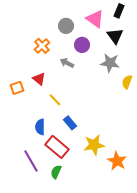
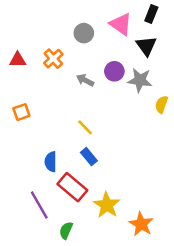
purple circle: (82, 45) -> (114, 71), moved
red triangle: (39, 79) -> (18, 60), moved, turned -40
yellow line: (55, 100) -> (85, 127), moved
yellow star: (94, 145) -> (107, 205), moved, turned -30
orange star: (117, 161) -> (141, 224), moved
green semicircle: (56, 172) -> (66, 230), moved

